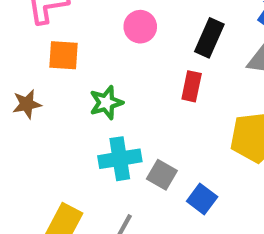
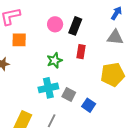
black rectangle: (209, 38) -> (75, 26), moved
green star: (106, 103) -> (55, 60), moved

